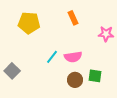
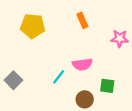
cyan line: (52, 57) -> (59, 77), moved
brown circle: (75, 80) -> (85, 99), moved

